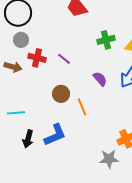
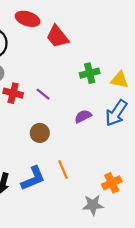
purple semicircle: (100, 79) -> (83, 116), turned -77
orange line: (82, 107) -> (63, 170), moved

